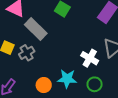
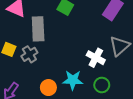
gray rectangle: (36, 29) -> (38, 29), turned 45

